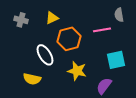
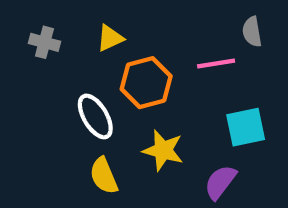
yellow semicircle: (32, 79) -> (104, 176), moved, turned 54

